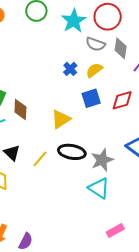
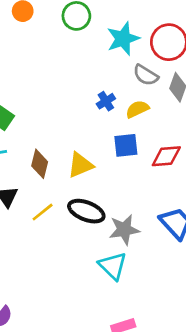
brown diamond: (20, 109) -> (40, 164), moved

